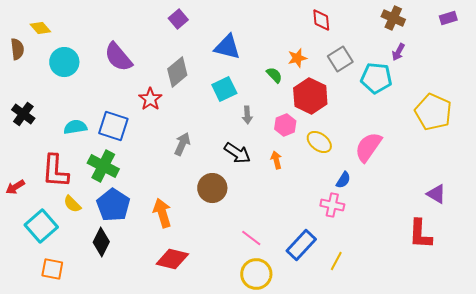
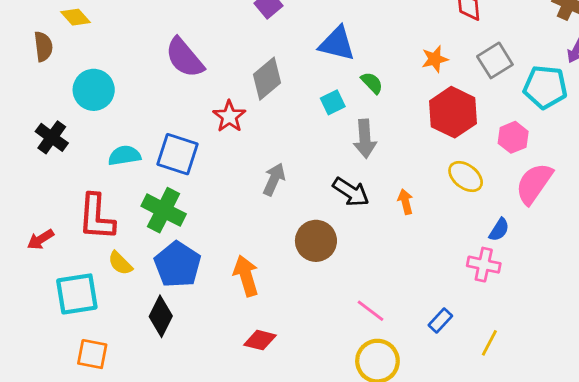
cyan circle: (64, 62) -> (94, 90), moved
green semicircle: (274, 75) -> (372, 83), moved
cyan square: (224, 89) -> (333, 102), size x0.7
gray arrow: (247, 115) -> (365, 139), size x1.5
pink hexagon: (285, 125) -> (513, 137), moved
cyan square: (41, 226) -> (77, 294), turned 32
blue rectangle: (301, 245) -> (440, 321), size x0.6
red diamond: (172, 259) -> (260, 340), size x0.7

